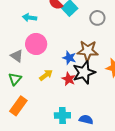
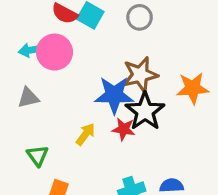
pink circle: (36, 44) -> (54, 52), moved
gray triangle: (17, 56) -> (28, 98), moved, turned -32
blue star: (69, 58) -> (114, 95), size x1.6

